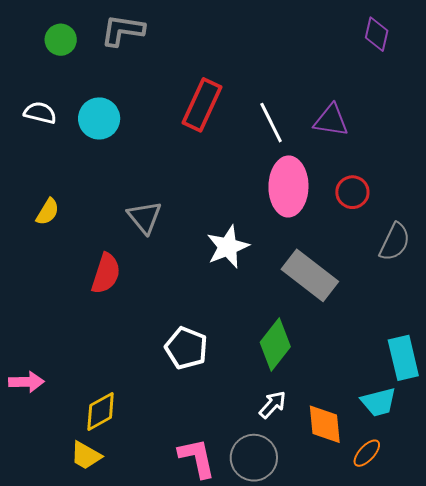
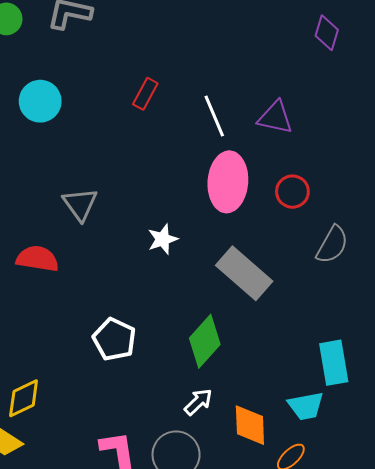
red rectangle: (202, 105) -> (145, 94), size x0.6
white star: (228, 247) -> (163, 239), size x0.7
red semicircle: (106, 273) -> (37, 259), turned -102

